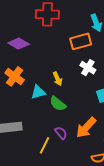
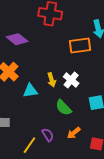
white cross: (88, 68) -> (71, 80), moved
green semicircle: (58, 104) -> (64, 108), moved
orange arrow: (86, 128) -> (74, 133), size x0.6

